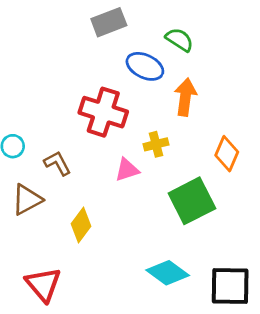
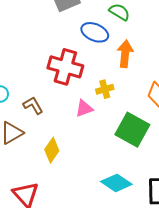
green square: (192, 201) -> (132, 130), turned -32

